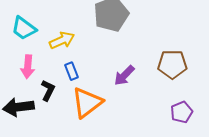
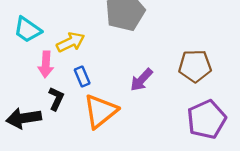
pink arrow: (28, 67) -> (46, 64), moved
purple pentagon: (182, 112) -> (207, 119), size x1.6

